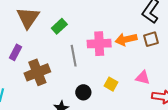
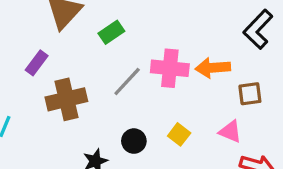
brown square: (151, 39) -> (250, 94), moved
gray line: (74, 56) -> (127, 81), turned 45

